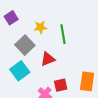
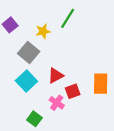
green line: (63, 34) -> (68, 18), moved, turned 48
red triangle: (48, 59) -> (56, 76), moved

